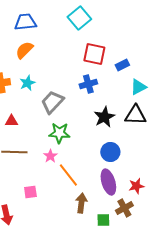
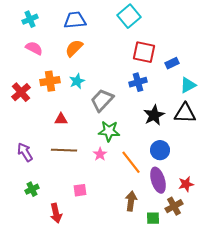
orange line: (68, 175) -> (131, 162), moved

